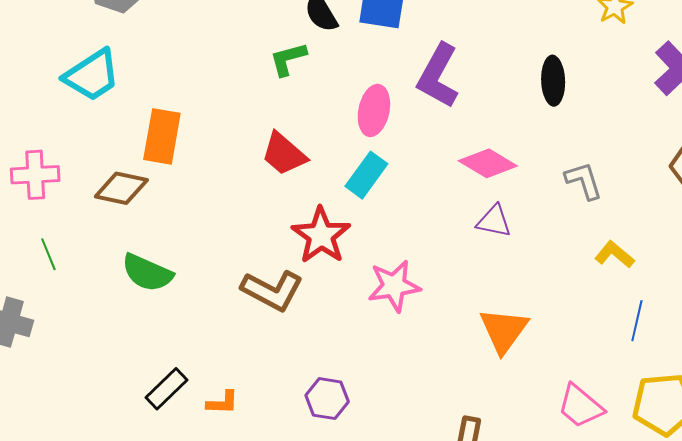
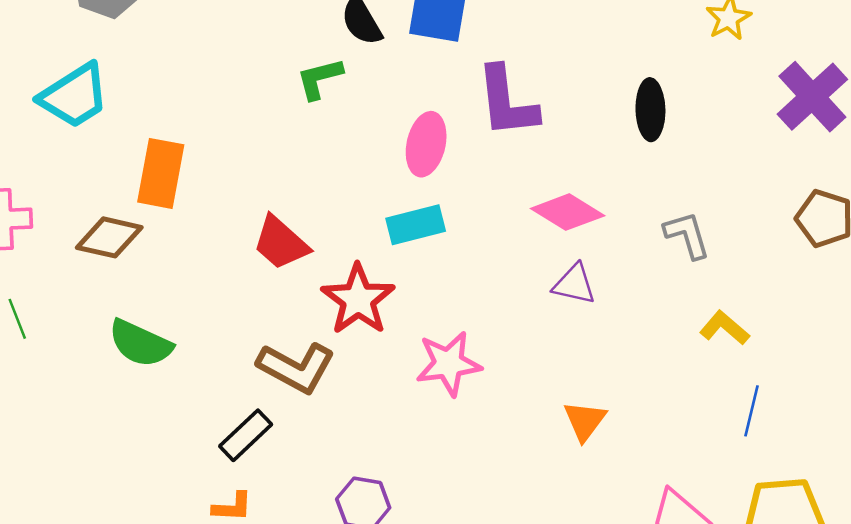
purple L-shape: (438, 76) -> (507, 102), turned -36
red trapezoid: (284, 154) -> (281, 243), moved
cyan rectangle: (366, 175) -> (416, 225), turned 39
orange triangle: (504, 330) -> (585, 421), size x0.7
black rectangle: (166, 389) -> (246, 435), moved

